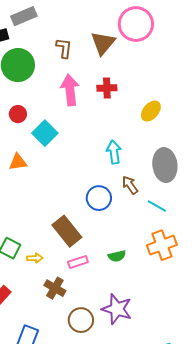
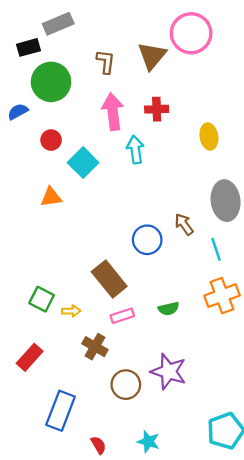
yellow ellipse: (151, 111) -> (209, 137), turned -50
cyan arrow: (114, 152) -> (135, 150), moved
cyan line: (157, 206) -> (216, 249), turned 42

